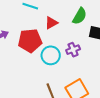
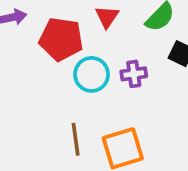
red triangle: (51, 23) -> (107, 17), turned -40

